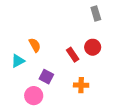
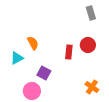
red rectangle: (73, 55) -> (69, 52), turned 40
orange cross: (81, 85) -> (92, 87), moved, turned 32

